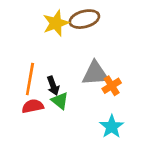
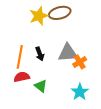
black arrow: (53, 86) -> (40, 54), moved
green triangle: (60, 101) -> (41, 86), moved

